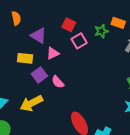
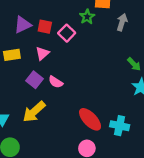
red square: (69, 25) -> (45, 27), moved
purple triangle: (38, 36) -> (23, 25), moved, turned -42
yellow rectangle: (25, 58) -> (12, 55), moved

